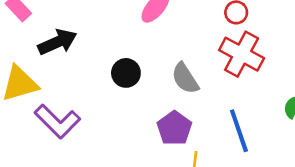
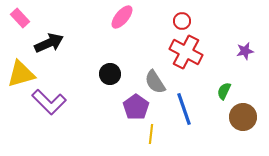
black circle: (126, 73) -> (110, 74), moved
gray semicircle: (185, 78) -> (155, 82), moved

